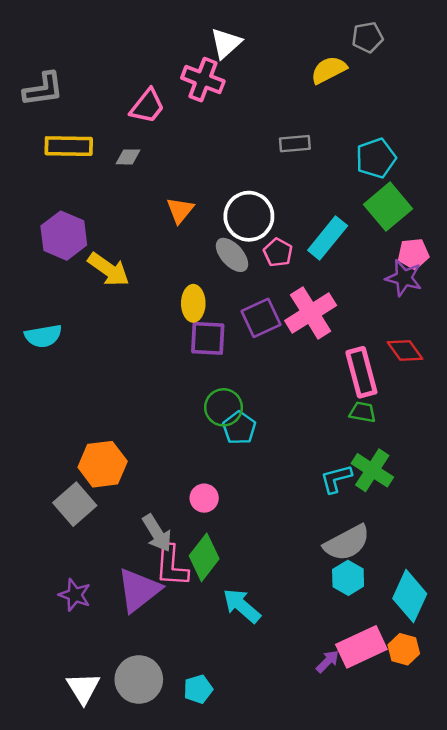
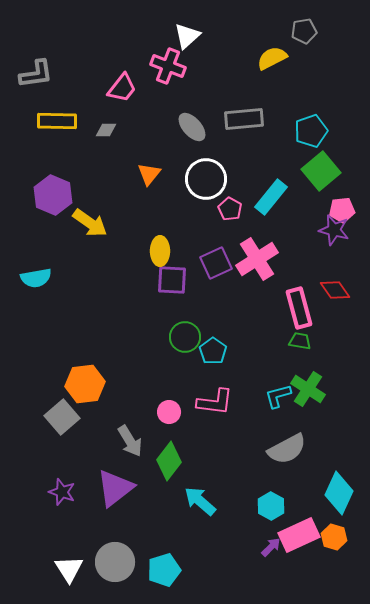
gray rectangle: (295, 144) -> (244, 119), size x1.5
gray ellipse: (232, 255) -> (192, 127), moved
cyan pentagon: (239, 428) -> (213, 351), moved
pink L-shape: (171, 566) -> (215, 402), moved, turned -87
cyan hexagon: (348, 578) -> (271, 506), moved
cyan pentagon: (198, 689) -> (164, 570), size x1.4

